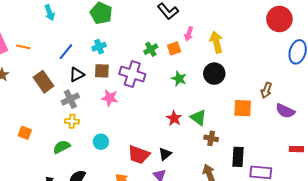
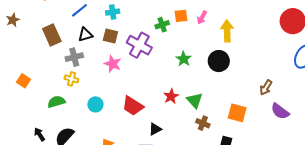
orange square: (174, 48) -> (181, 16), moved
orange square: (243, 108) -> (237, 113), moved
red trapezoid: (139, 155) -> (133, 106), moved

